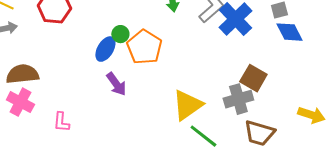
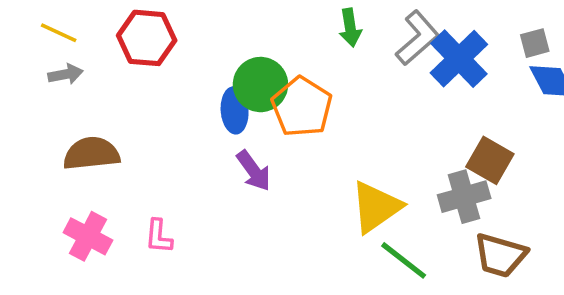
green circle: (120, 34) -> (260, 85), size x1.8
blue ellipse: (105, 49) -> (235, 110), turned -35
pink cross: (20, 102) -> (88, 236), moved

